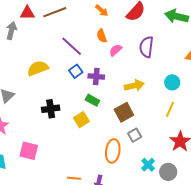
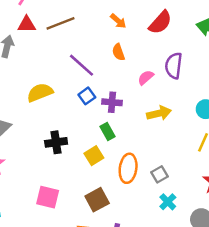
pink semicircle: (116, 50) -> (146, 78), moved
green rectangle: (92, 100) -> (108, 132), turned 32
brown square: (124, 112) -> (97, 200), moved
pink square: (29, 151) -> (48, 197), moved
orange ellipse: (113, 151) -> (128, 168), moved
cyan cross: (148, 165) -> (168, 202), moved

